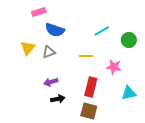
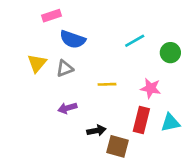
yellow line: (86, 56) -> (107, 84), moved
red rectangle: (91, 87) -> (141, 120), moved
black arrow: (58, 99) -> (96, 131), moved

